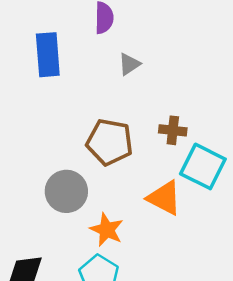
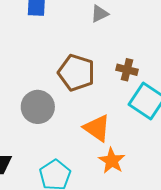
orange triangle: (164, 198) -> (97, 128), moved
orange star: (107, 230) -> (112, 161), moved

